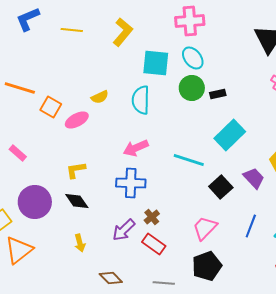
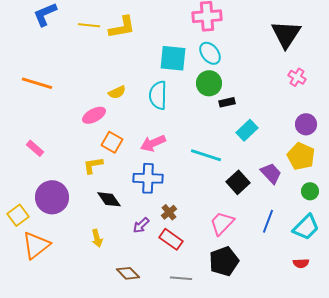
yellow L-shape: (123, 32) -> (122, 27), moved, turned 40
black rectangle: (218, 94) -> (227, 102), moved
orange square: (51, 107) -> (112, 142), moved
cyan rectangle: (230, 135) -> (247, 130), size x0.7
black diamond: (77, 201) -> (109, 199), moved
purple arrow: (124, 230) -> (141, 225), size x0.7

